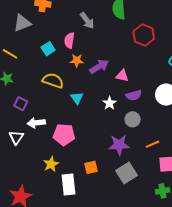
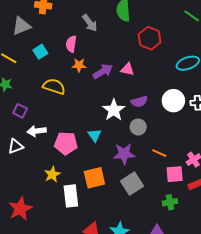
cyan square: (48, 49) -> (40, 52), moved
pink triangle: (122, 76) -> (127, 69), moved
cyan triangle: (77, 98) -> (95, 135), moved
white star: (109, 103) -> (114, 110), size x1.5
white triangle: (16, 137) -> (16, 146), turned 35
orange line: (152, 144) -> (159, 153), turned 48
orange square: (91, 167) -> (94, 178), size x1.5

